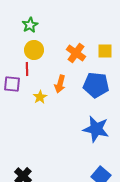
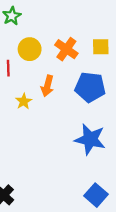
yellow circle: (34, 50) -> (30, 49), moved

